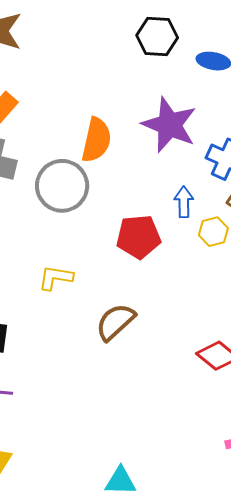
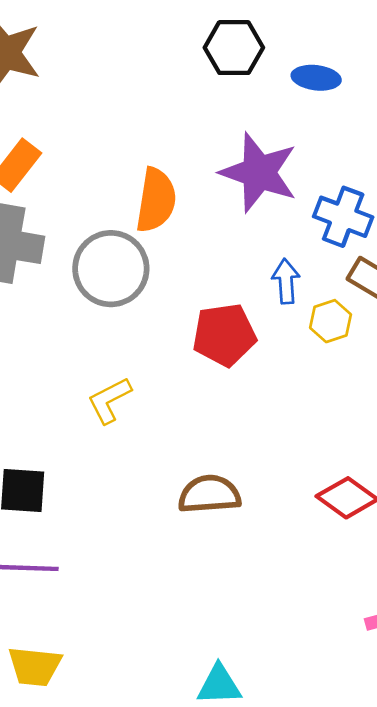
yellow L-shape: (56, 278) -> (109, 400), turned -33
brown semicircle: (115, 322) -> (209, 494), moved, turned 42

